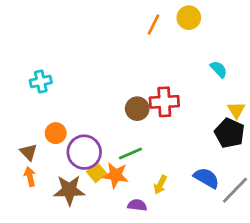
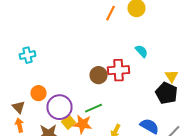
cyan semicircle: (219, 69) -> (142, 51), moved

